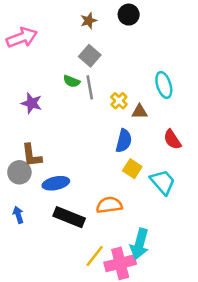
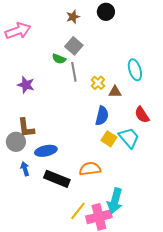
green semicircle: (72, 81) -> (59, 59), moved
cyan trapezoid: (163, 182) -> (129, 138), moved
blue arrow: (18, 215) -> (25, 169), moved

